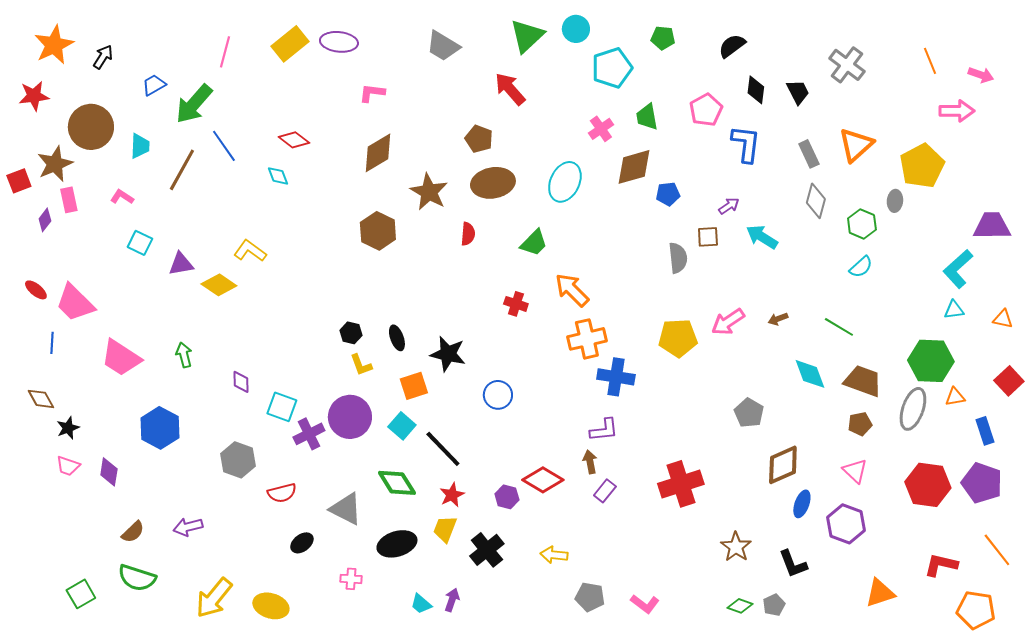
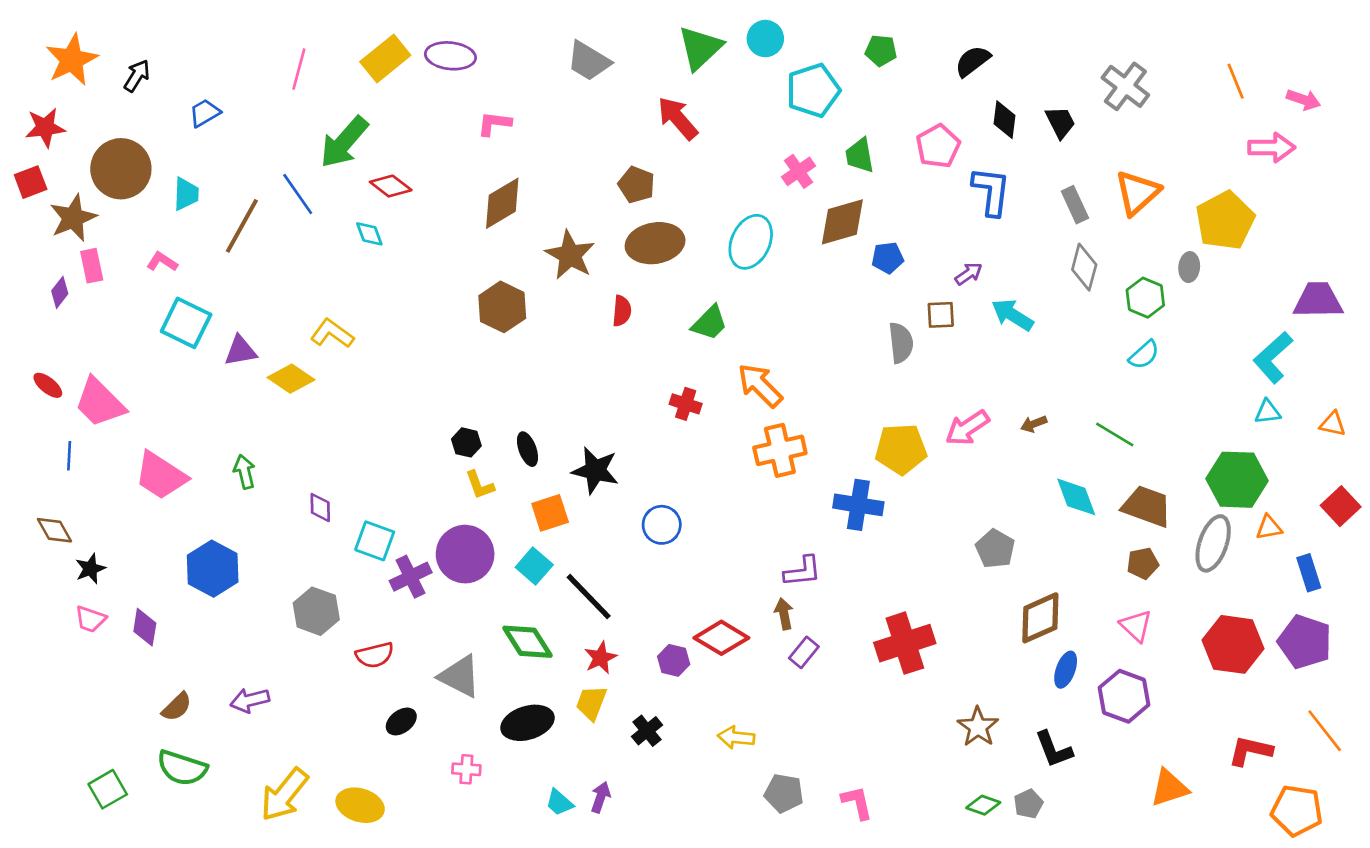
green arrow: (194, 104) -> (344, 142), moved
red square: (19, 181) -> (31, 182), moved
cyan square: (140, 243) -> (186, 323), size x1.5
blue cross: (616, 377) -> (858, 505), moved
black cross: (487, 550) -> (647, 731), size x0.7
pink L-shape: (645, 604) -> (857, 803), turned -140

